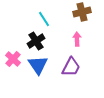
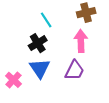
pink arrow: (77, 39) -> (81, 41), size x1.5
pink cross: (13, 59) -> (13, 80), moved

